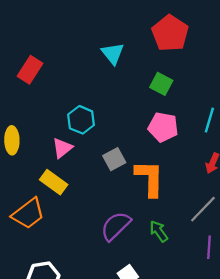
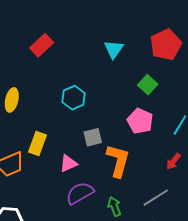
pink triangle: (62, 148) -> (68, 163), moved
yellow rectangle: (54, 182) -> (38, 144), turned 60

